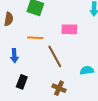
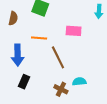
blue arrow: (14, 56) -> (18, 55), size x1.5
cyan semicircle: (87, 70) -> (79, 82), moved

